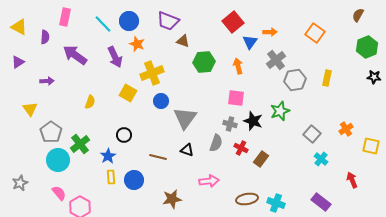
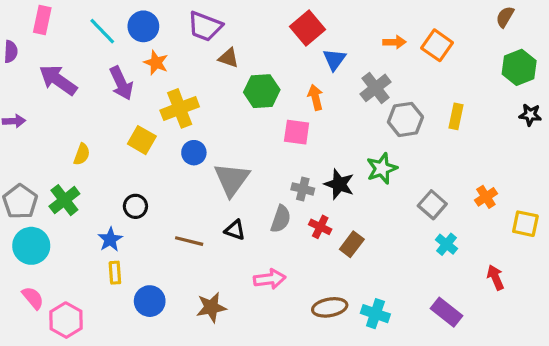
orange arrow: (270, 32) -> (394, 42), moved
pink square: (236, 98) -> (297, 132), moved
green cross: (80, 144) -> (64, 200), moved
blue circle: (134, 180) -> (150, 301), moved

